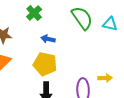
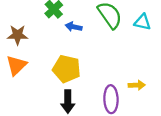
blue arrow: (48, 39) -> (74, 27), moved

